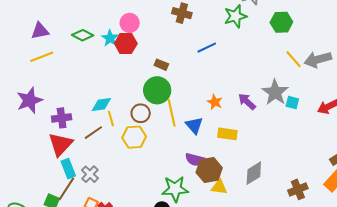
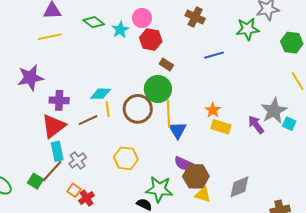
red hexagon: (126, 43) -> (151, 39), moved
purple arrow: (247, 102) -> (256, 125), moved
brown circle: (141, 113) -> (138, 109), size x1.5
blue triangle: (194, 125) -> (178, 130), moved
yellow rectangle: (227, 134) -> (221, 127), moved
yellow hexagon: (134, 137) -> (126, 158), moved

